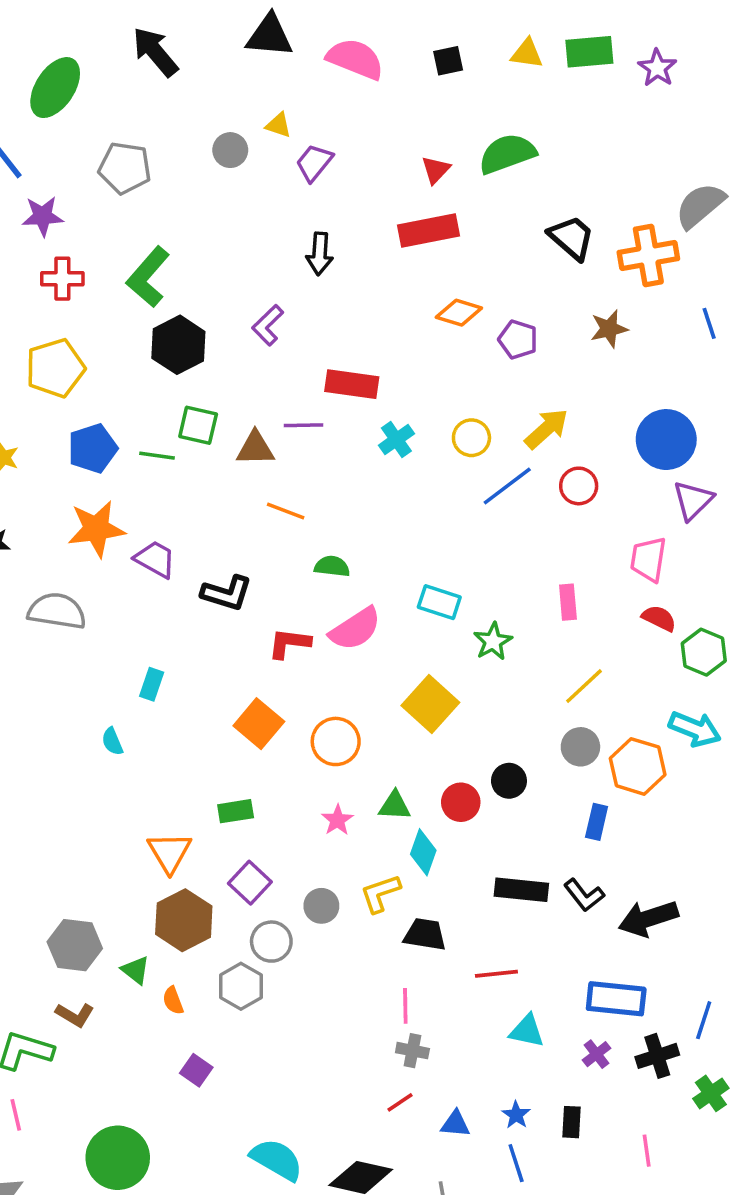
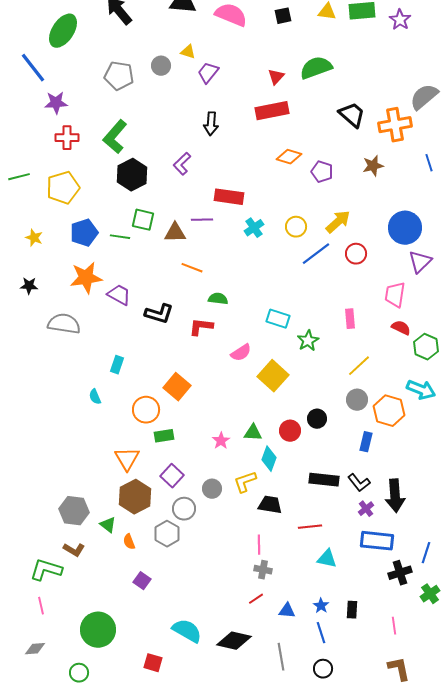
gray pentagon: (125, 168) -> (119, 76), moved
pink semicircle: (355, 629) -> (241, 353), moved, size x0.7
red L-shape: (289, 643) -> (201, 327), moved
orange circle: (336, 741) -> (146, 410), moved
black arrow: (648, 918) -> (395, 496), turned -76
purple cross: (597, 1054) -> (366, 509), moved

